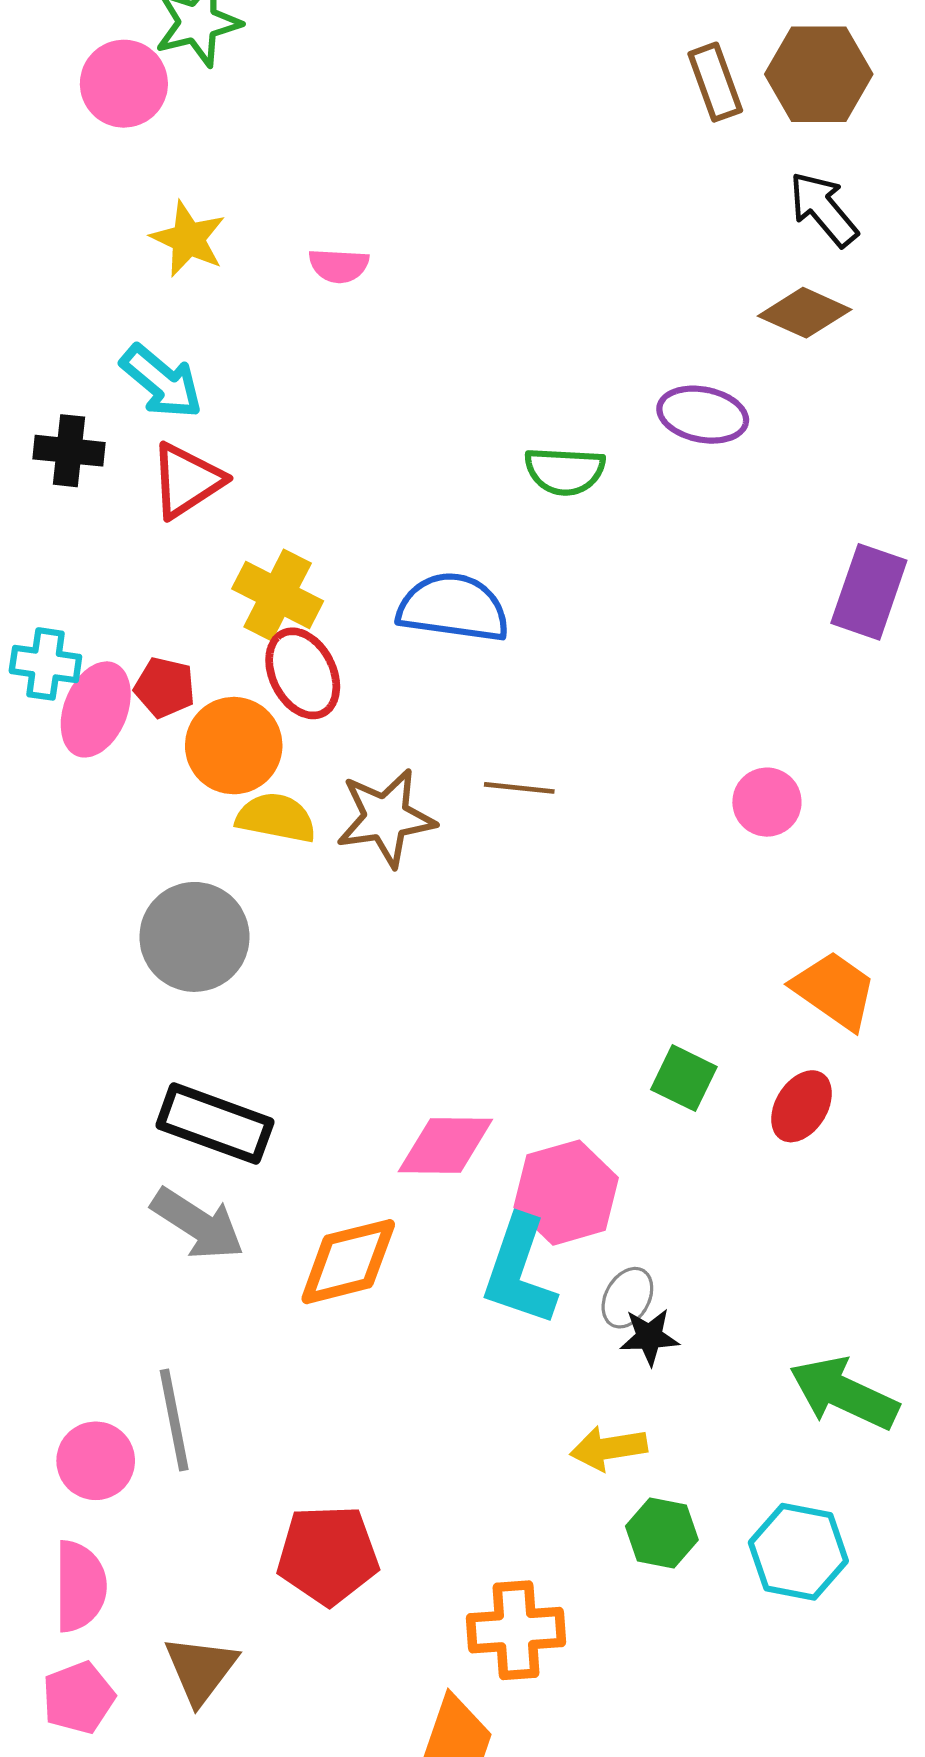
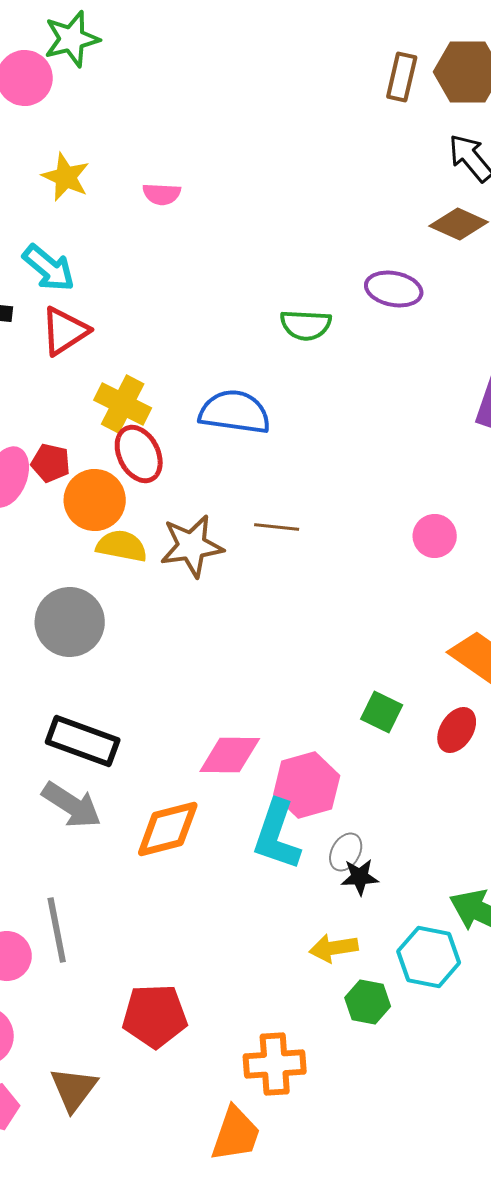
brown rectangle: (715, 82) -> (402, 77), turned 33
cyan hexagon: (798, 1552) -> (429, 957), moved

